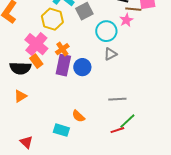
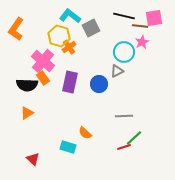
pink star: (126, 20) -> (142, 42), moved
cyan circle: (106, 31) -> (124, 52), moved
orange cross: (62, 49) -> (69, 47), moved
blue circle: (82, 67) -> (99, 84), moved

